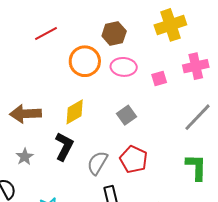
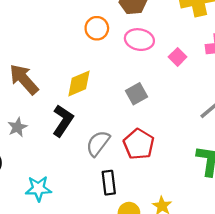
orange circle: (85, 61) -> (97, 28), size x0.7
pink square: (159, 79) -> (178, 57), turned -35
brown arrow: (25, 114) -> (24, 79), turned 44

